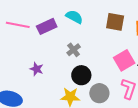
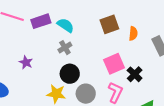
cyan semicircle: (74, 17) -> (66, 25), moved
brown square: (115, 22) -> (109, 24), turned -36

